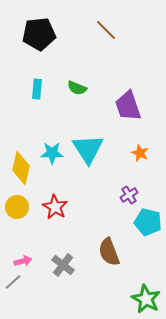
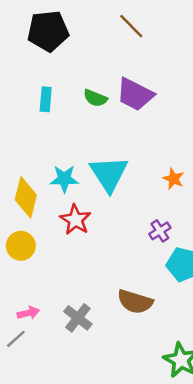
purple trapezoid: (128, 106) -> (135, 94), moved, turned -44
red star: (55, 207) -> (75, 220), moved
brown semicircle: (109, 252) -> (135, 302), turned -52

